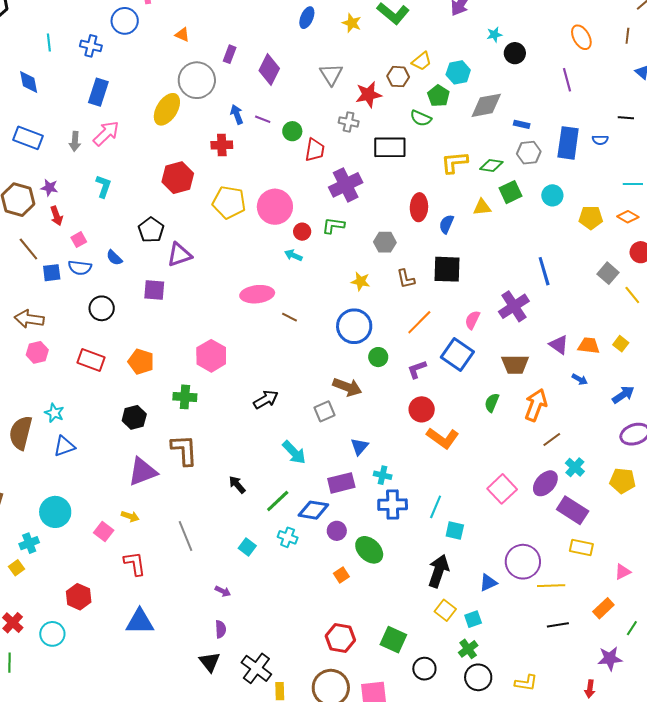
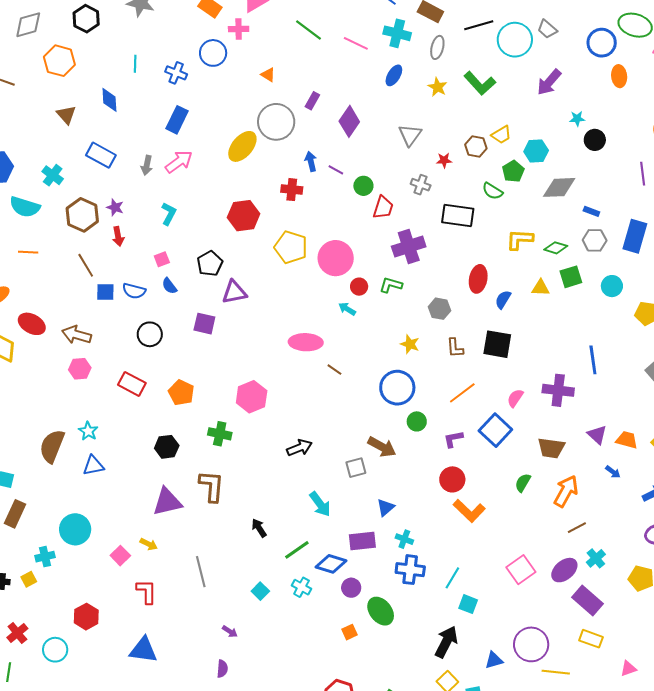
red star: (368, 95) -> (444, 160), size x0.6
pink square: (79, 240) -> (162, 259), moved
purple cross: (514, 306) -> (558, 390), turned 32

